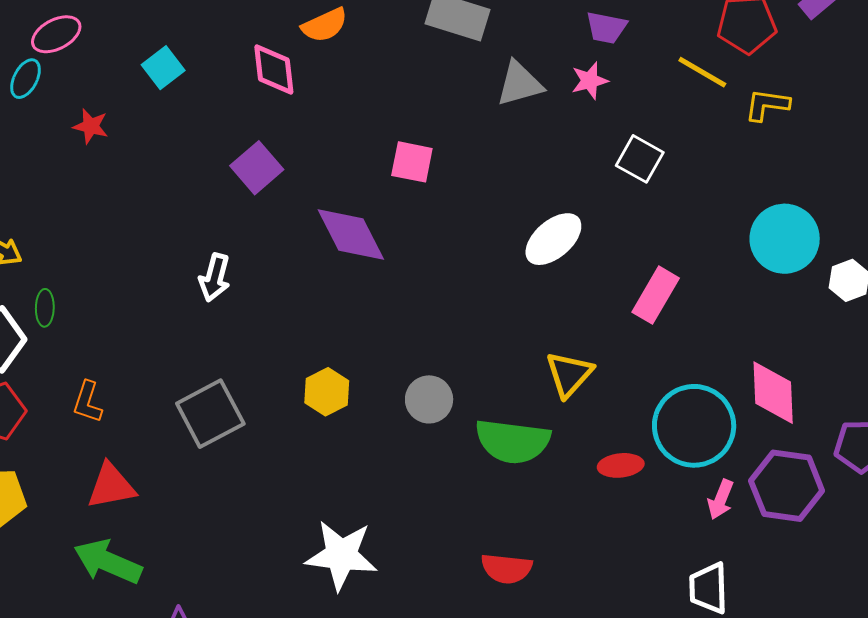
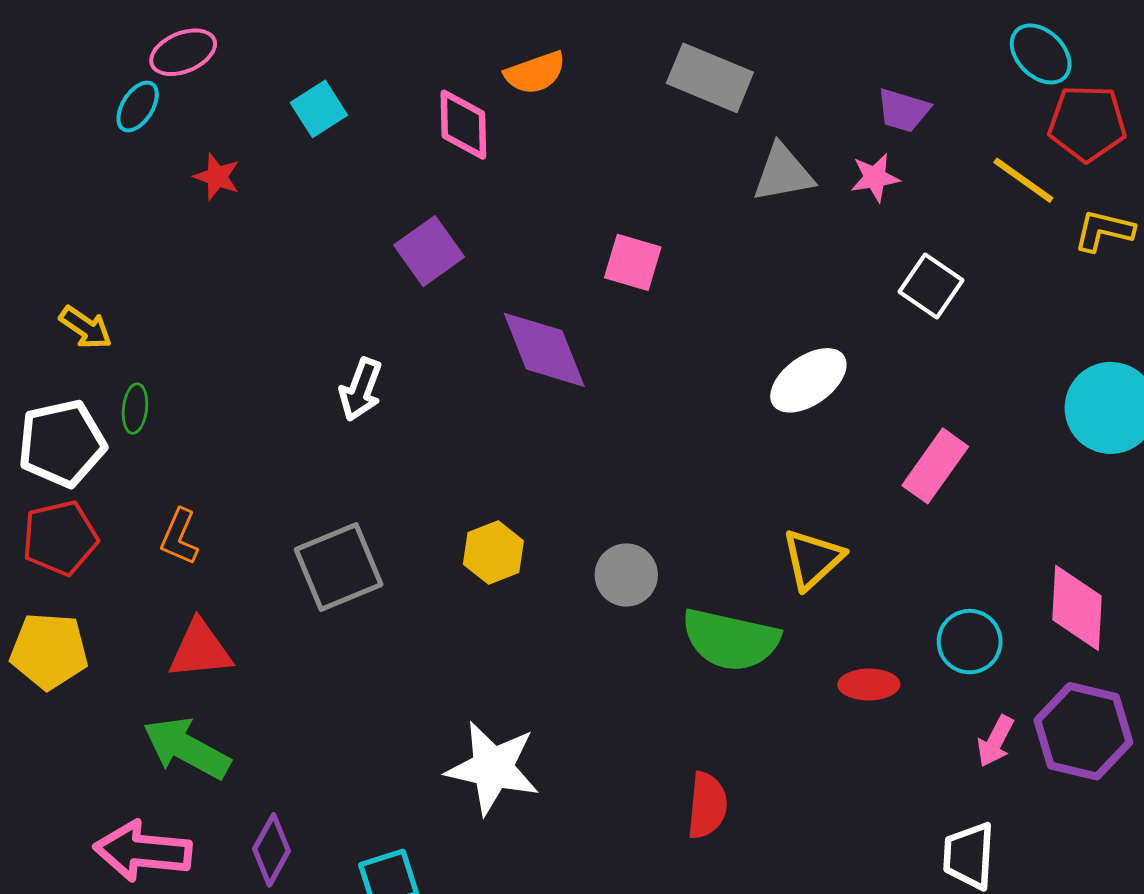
cyan circle: (694, 426) -> (970, 642), size x0.6
red semicircle: (506, 568) -> (707, 805), turned -96

